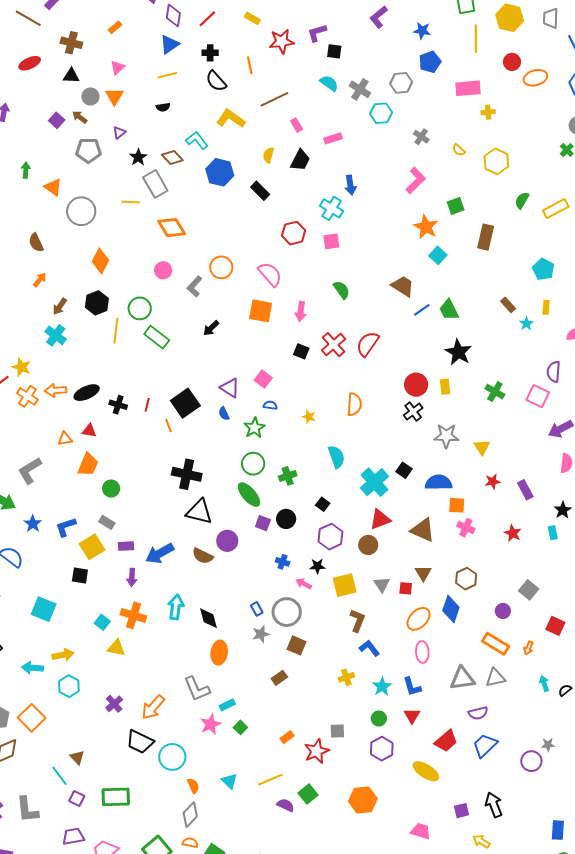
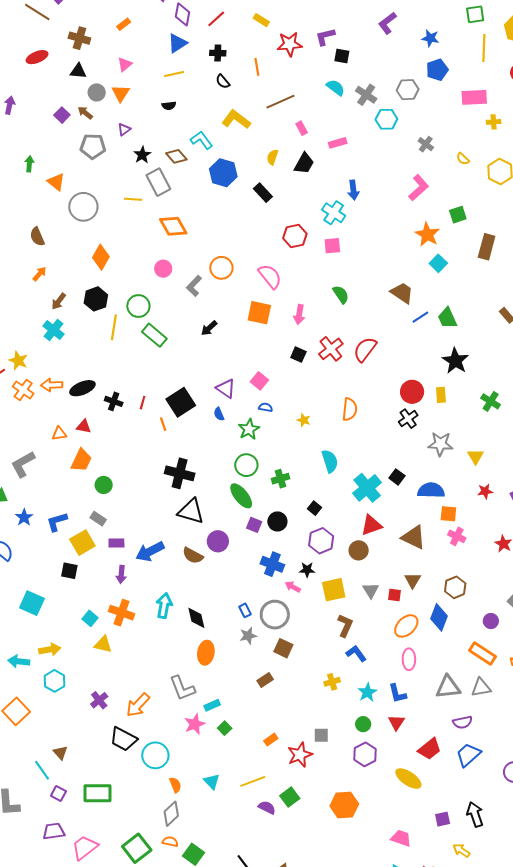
black semicircle: (216, 81) -> (223, 81), size x0.7
blue cross: (283, 562) -> (272, 564), size x1.6

